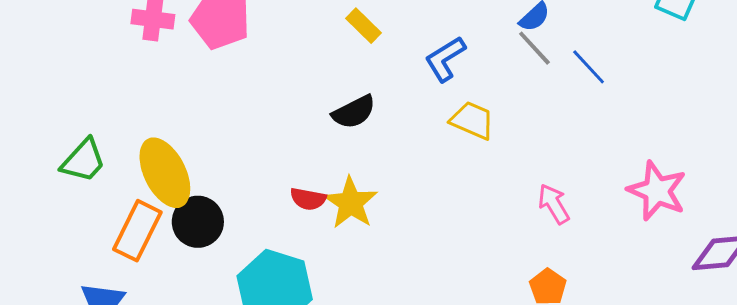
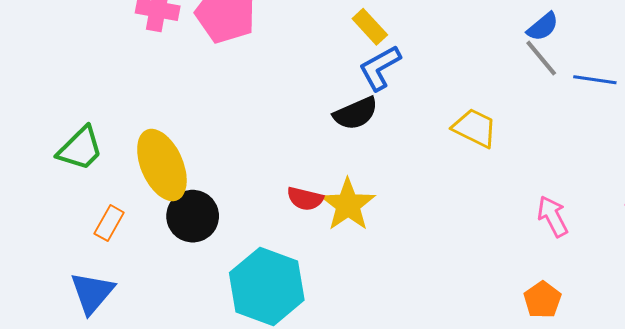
blue L-shape: (445, 59) -> (380, 68), moved
blue line: (589, 67) -> (595, 80), turned -42
orange rectangle: (137, 231) -> (109, 223), moved, size x0.6

